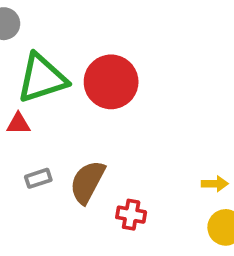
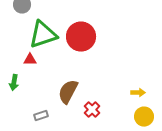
gray rectangle: (38, 178) -> (41, 116), moved
red cross: (131, 215) -> (92, 110), turned 35

